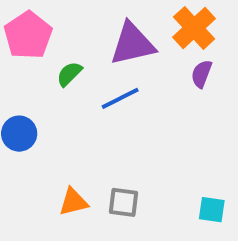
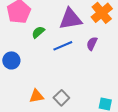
purple semicircle: (201, 74) -> (92, 44), moved
gray square: (123, 202) -> (61, 98), turned 35

